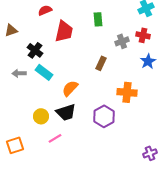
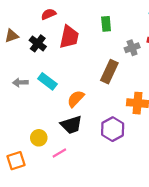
black cross: (35, 50) -> (38, 43), moved
brown rectangle: (101, 63) -> (109, 72), size x1.5
yellow circle: (41, 116) -> (39, 138), moved

